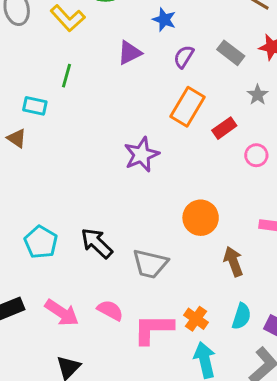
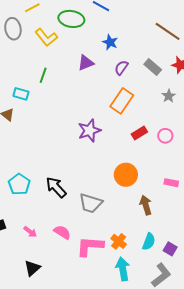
red rectangle: (224, 128) -> (139, 133), moved
pink arrow: (62, 313) -> (30, 232), size x0.6

